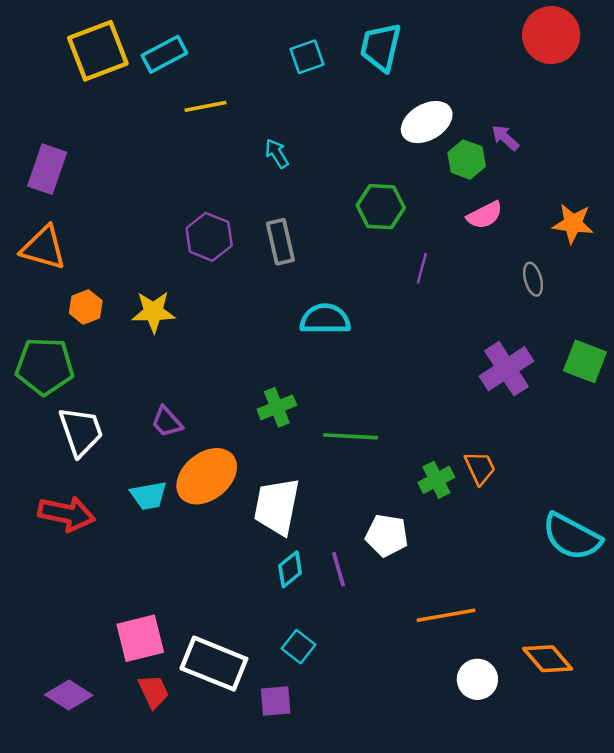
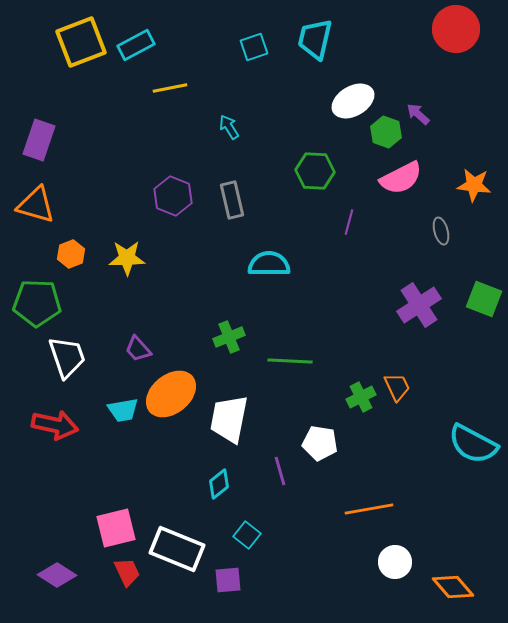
pink semicircle: (485, 215) -> (401, 178), size x1.4
cyan diamond: (290, 569) -> (219, 484), moved
orange diamond: (548, 659) -> (453, 587), moved

